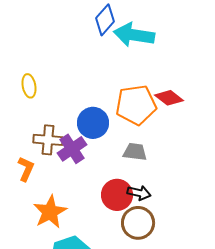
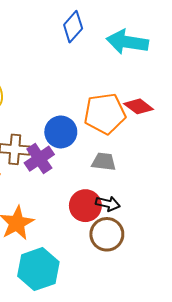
cyan arrow: (134, 35) -> (127, 42), moved

